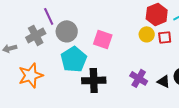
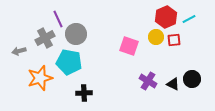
pink square: (103, 39) -> (129, 46), moved
cyan pentagon: (74, 59) -> (69, 62), moved, turned -30
black cross: (94, 80) -> (84, 93), moved, size x0.7

